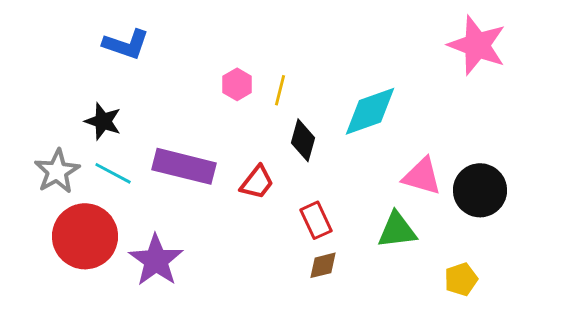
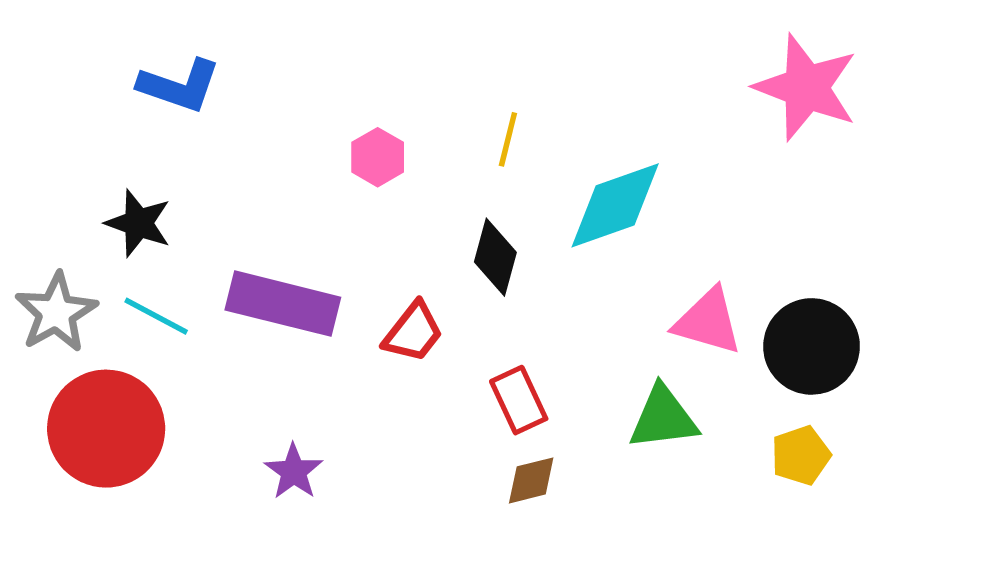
yellow line: (280, 90) -> (508, 139), moved
purple star: (156, 260) -> (294, 471), moved, size x0.6
yellow pentagon: (461, 279) -> (801, 455), moved

